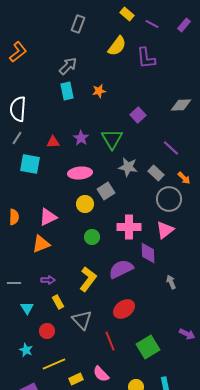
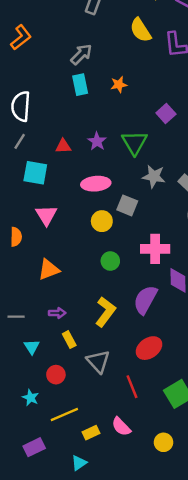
yellow semicircle: (117, 46) -> (141, 30), turned 110
gray square: (106, 191) -> (127, 205), turned -36
pink triangle: (48, 217) -> (46, 215), moved, turned -36
purple semicircle: (121, 269) -> (145, 300), turned -35

